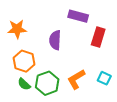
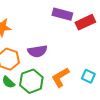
red rectangle: (98, 37) -> (85, 22), moved, turned 48
purple semicircle: (55, 40) -> (37, 51), moved, turned -102

